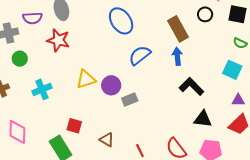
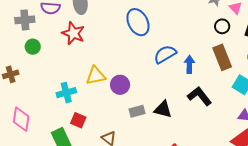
brown rectangle: (178, 29) -> (222, 57), moved
blue semicircle: (140, 55) -> (165, 54), moved
cyan cross: (42, 89) -> (66, 93), moved
gray rectangle: (130, 100) -> (137, 111), moved
black triangle: (203, 119) -> (163, 109), moved

